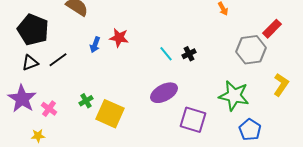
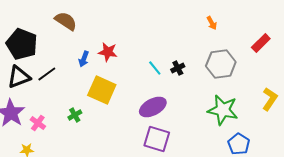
gray hexagon: (251, 50) -> (221, 64), moved
black triangle: (30, 63) -> (19, 77), size x1.4
yellow square: (110, 114) -> (102, 90), moved
purple square: (193, 120) -> (157, 139), moved

